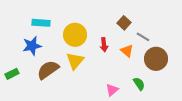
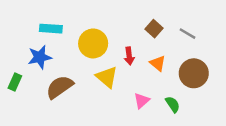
gray line: (143, 37) -> (188, 34), moved
yellow triangle: (75, 61) -> (107, 77), moved, turned -30
green rectangle: (12, 74) -> (15, 82), moved, turned -40
pink triangle: (112, 90) -> (142, 101), moved

